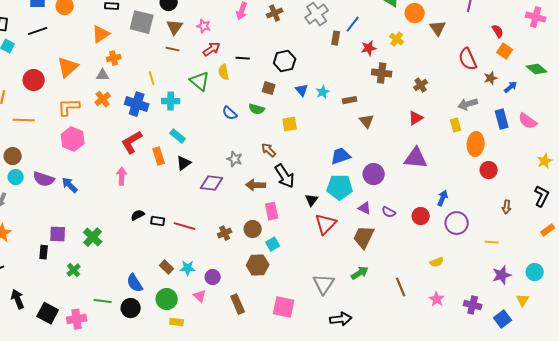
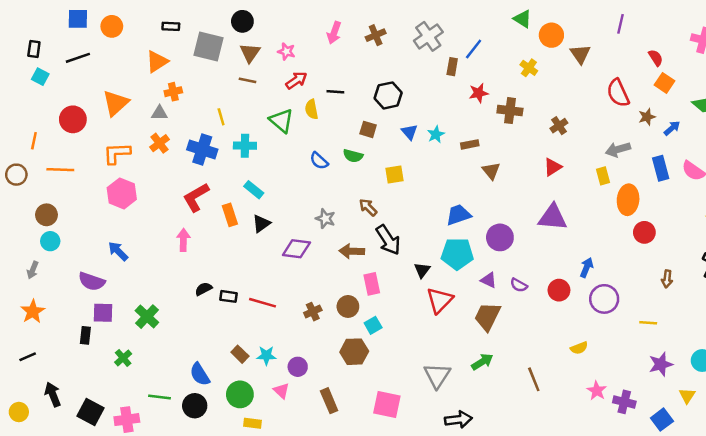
red star: (369, 48) -> (479, 93), moved
purple semicircle: (44, 179) -> (92, 281), moved
pink star: (437, 299) -> (597, 391), moved

